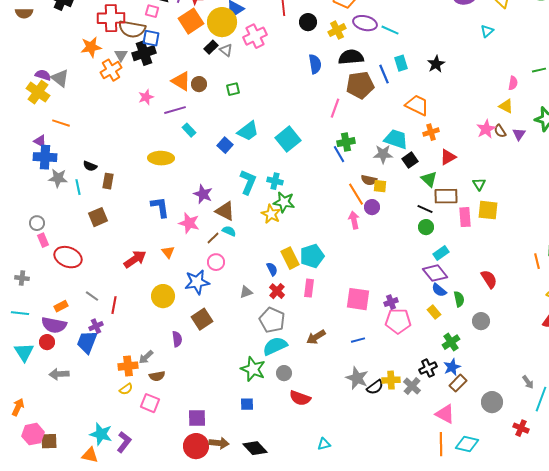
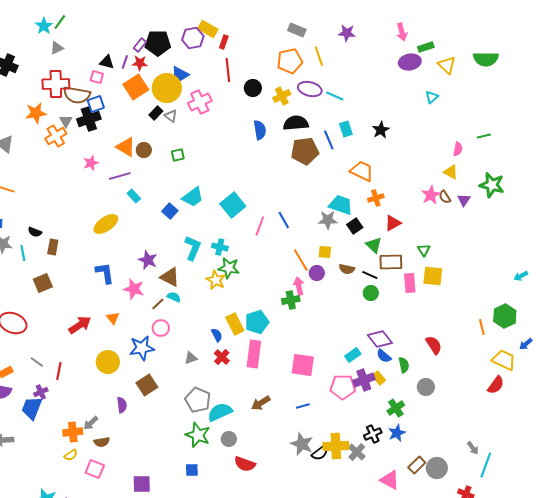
blue square: (151, 38) -> (96, 104), turned -30
pink line: (335, 108) -> (260, 226), moved
green cross: (346, 142) -> (291, 300), moved
yellow ellipse: (161, 158) -> (106, 224), turned -35
brown semicircle: (369, 180) -> (347, 269), moved
cyan rectangle: (441, 253) -> (353, 355), moved
pink rectangle: (309, 288) -> (254, 354), size x1.5
purple cross: (391, 302) -> (364, 380), moved, size x1.5
gray pentagon: (272, 320) -> (198, 400), moved
yellow cross: (391, 380) -> (336, 446), size x1.4
brown rectangle: (458, 383) -> (417, 465), moved

